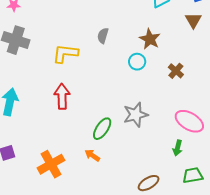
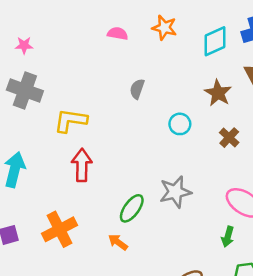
brown star: (150, 39) -> (218, 93), moved
yellow L-shape: (65, 54) -> (71, 121), moved
orange cross: (51, 164) -> (59, 229), moved

